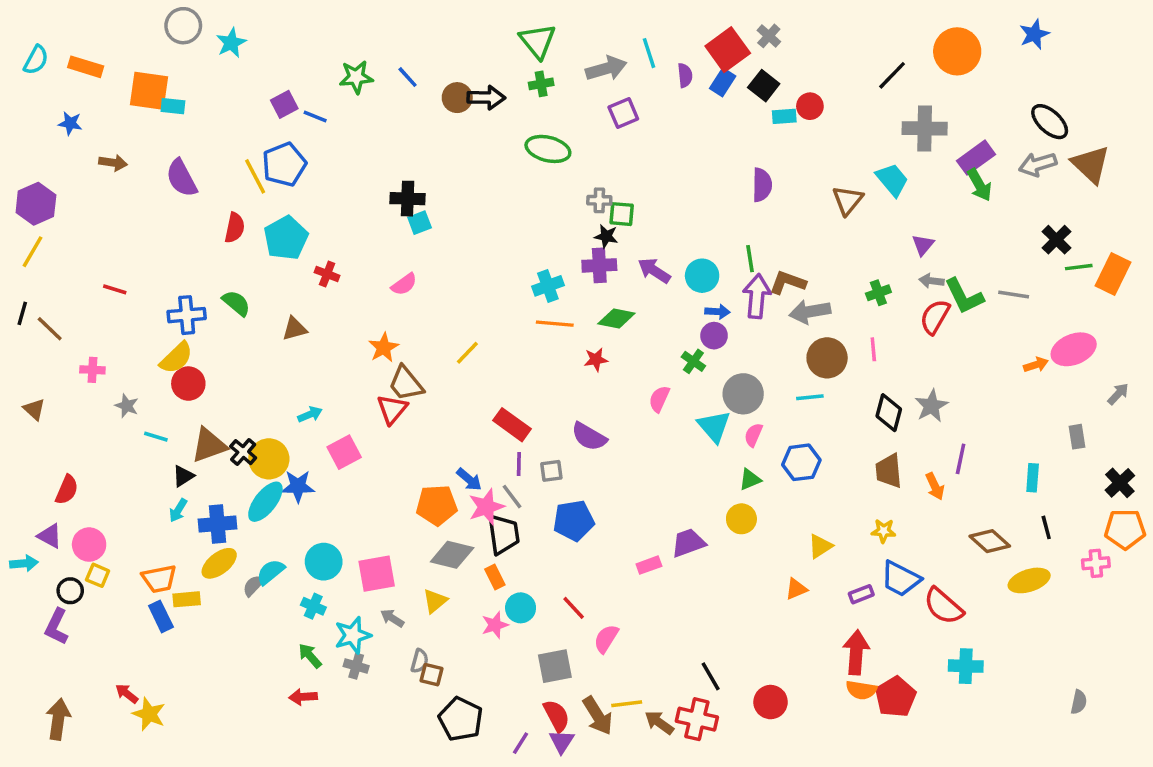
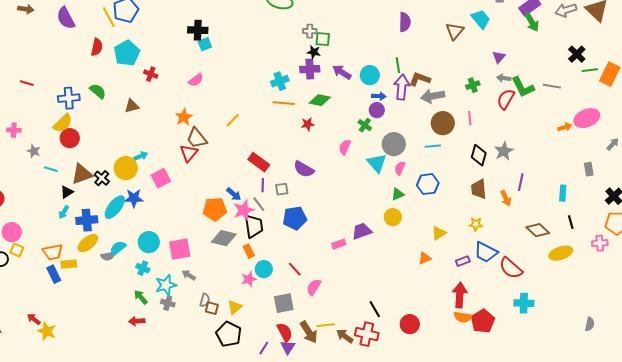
yellow circle: (269, 459) -> (126, 168), moved
gray semicircle: (253, 586) -> (108, 256), turned -144
yellow triangle: (435, 601) -> (235, 307), moved

